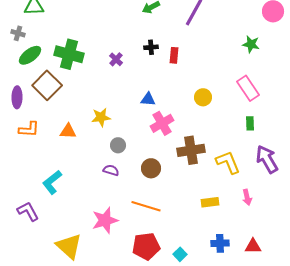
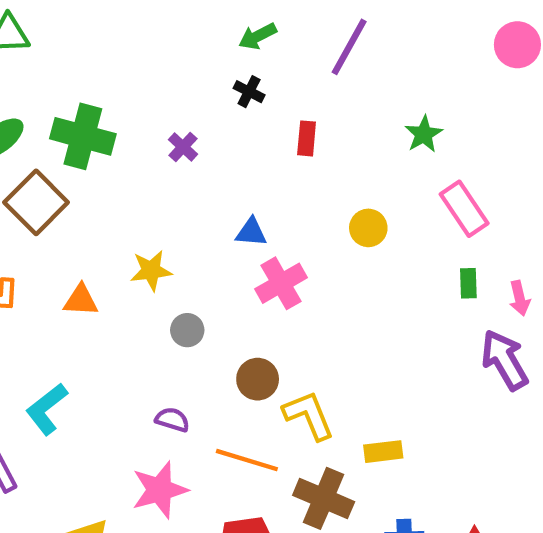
green star: (251, 44) -> (424, 134), moved, turned 30
black cross: (151, 47) -> (249, 92), moved, turned 32
brown cross: (191, 150) -> (324, 498), moved, turned 32
yellow L-shape: (228, 162) -> (309, 415), moved
purple semicircle: (111, 170) -> (172, 420), moved
pink arrow: (247, 197) -> (520, 298), moved

